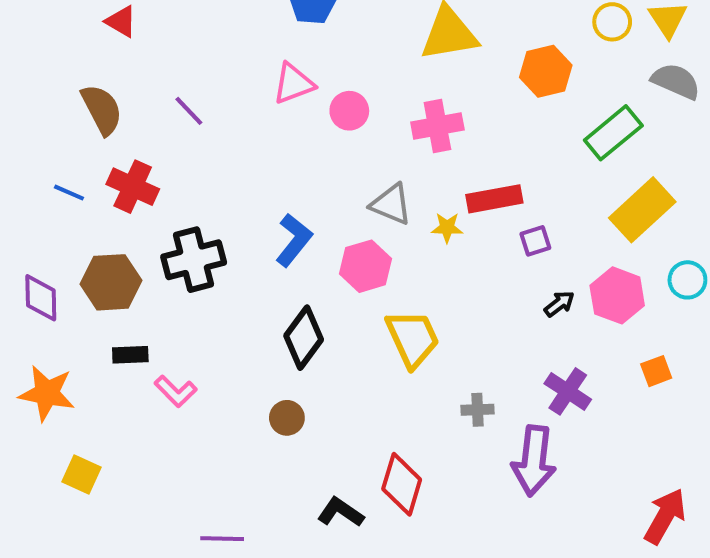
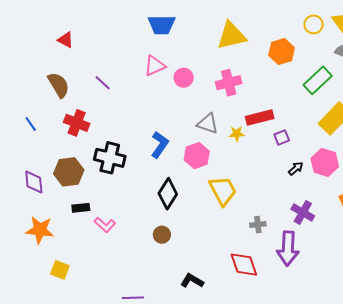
blue line: (69, 193) -> (31, 124), moved, turned 35
black cross: (194, 260) -> (110, 158), turned 32
red diamond: (402, 484) -> (244, 265), moved, turned -32

